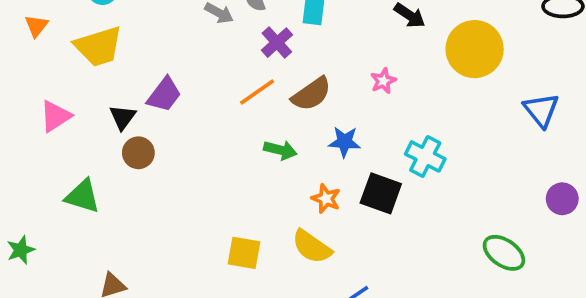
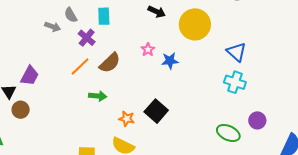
blue star: (344, 142) -> (170, 61), moved
cyan cross: (425, 156) -> (235, 82), moved
black square: (381, 193) -> (156, 111), turned 30
purple circle: (562, 199) -> (257, 120), moved

